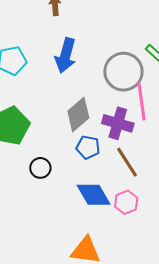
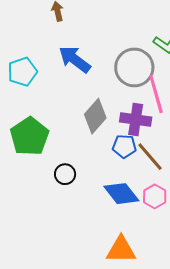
blue arrow: (65, 55) -> (75, 59), turned 120
blue pentagon: (88, 147) -> (124, 146), moved

